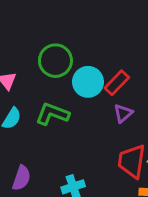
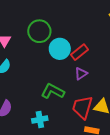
green L-shape: (52, 114) -> (53, 91), moved

